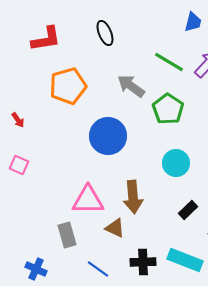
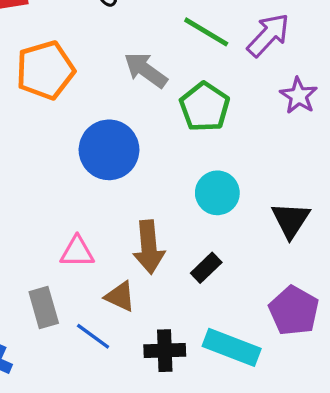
pink triangle: (88, 200) -> (77, 252), size x0.7
black rectangle: (188, 210) -> (206, 268), moved
blue line: (98, 269) -> (93, 336), moved

